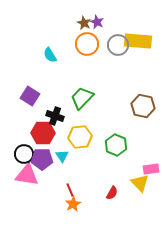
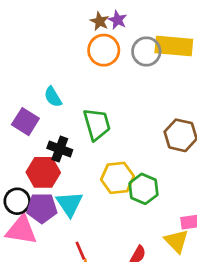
cyan semicircle: (50, 55) -> (53, 97), moved
green trapezoid: (82, 98) -> (97, 124), turned 120
yellow hexagon: (80, 137) -> (117, 178), moved
cyan triangle: (62, 156) -> (69, 204), size x1.5

